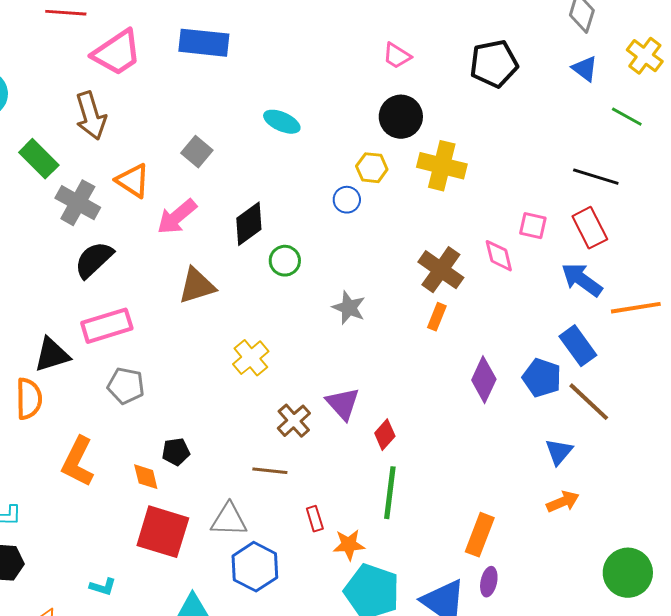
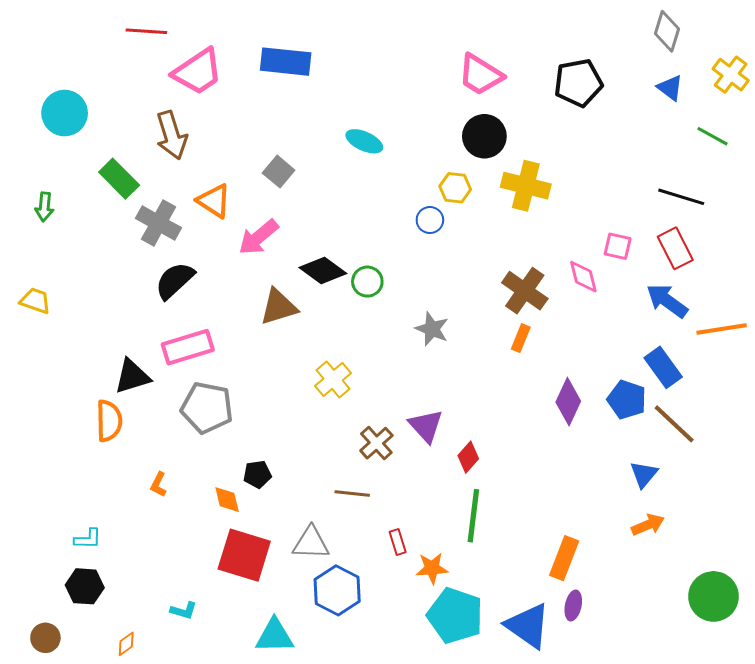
pink trapezoid: (397, 56) -> (480, 75), size x1.6
black diamond: (249, 224) -> (323, 270), moved, turned 72
gray pentagon: (126, 386) -> (207, 408), size x1.4
orange L-shape: (78, 462) -> (158, 484), size x0.5

